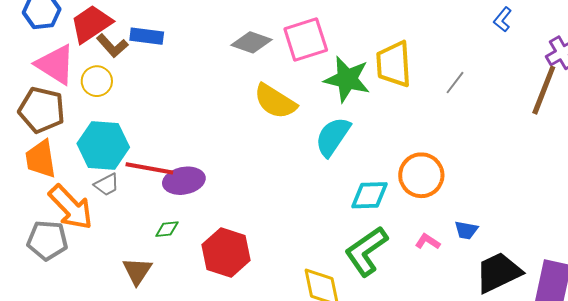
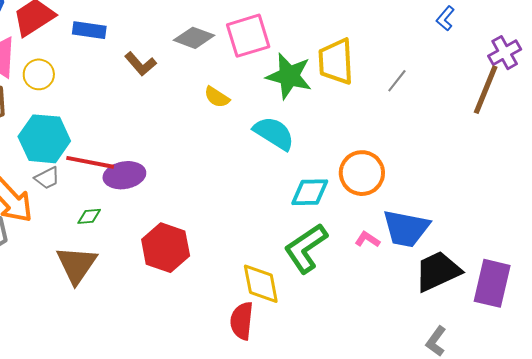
brown L-shape: (112, 46) -> (140, 64), moved
yellow semicircle: (275, 101) -> (217, 97), size x0.6
cyan semicircle: (333, 137) -> (274, 133), turned 87
green diamond: (167, 229) -> (89, 216), moved
blue trapezoid: (466, 230) -> (406, 229), size x2.0
brown triangle: (137, 271) -> (77, 265), size x1.4

